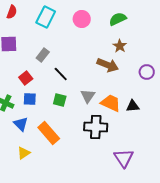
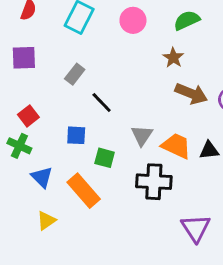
brown star: (120, 46) -> (173, 58), moved
brown arrow: (108, 65) -> (191, 94), moved
red square: (26, 78) -> (28, 116), moved
blue square: (30, 99) -> (76, 135), moved
green square: (60, 100) -> (105, 158), moved

